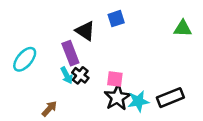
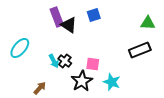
purple rectangle: (70, 53) -> (57, 17), moved
black star: (117, 98) -> (82, 81), moved
black rectangle: (170, 98) -> (140, 50), moved
cyan star: (138, 101) -> (112, 82), turned 30

